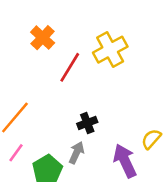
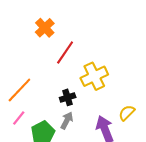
yellow cross: (110, 50) -> (94, 76), moved
black cross: (87, 123) -> (68, 97), moved

